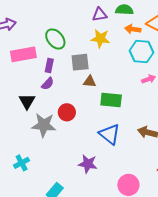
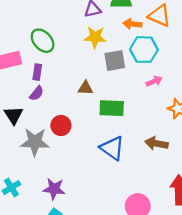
gray square: (80, 62) -> (115, 61), moved
purple star: (88, 164) -> (54, 189), moved

